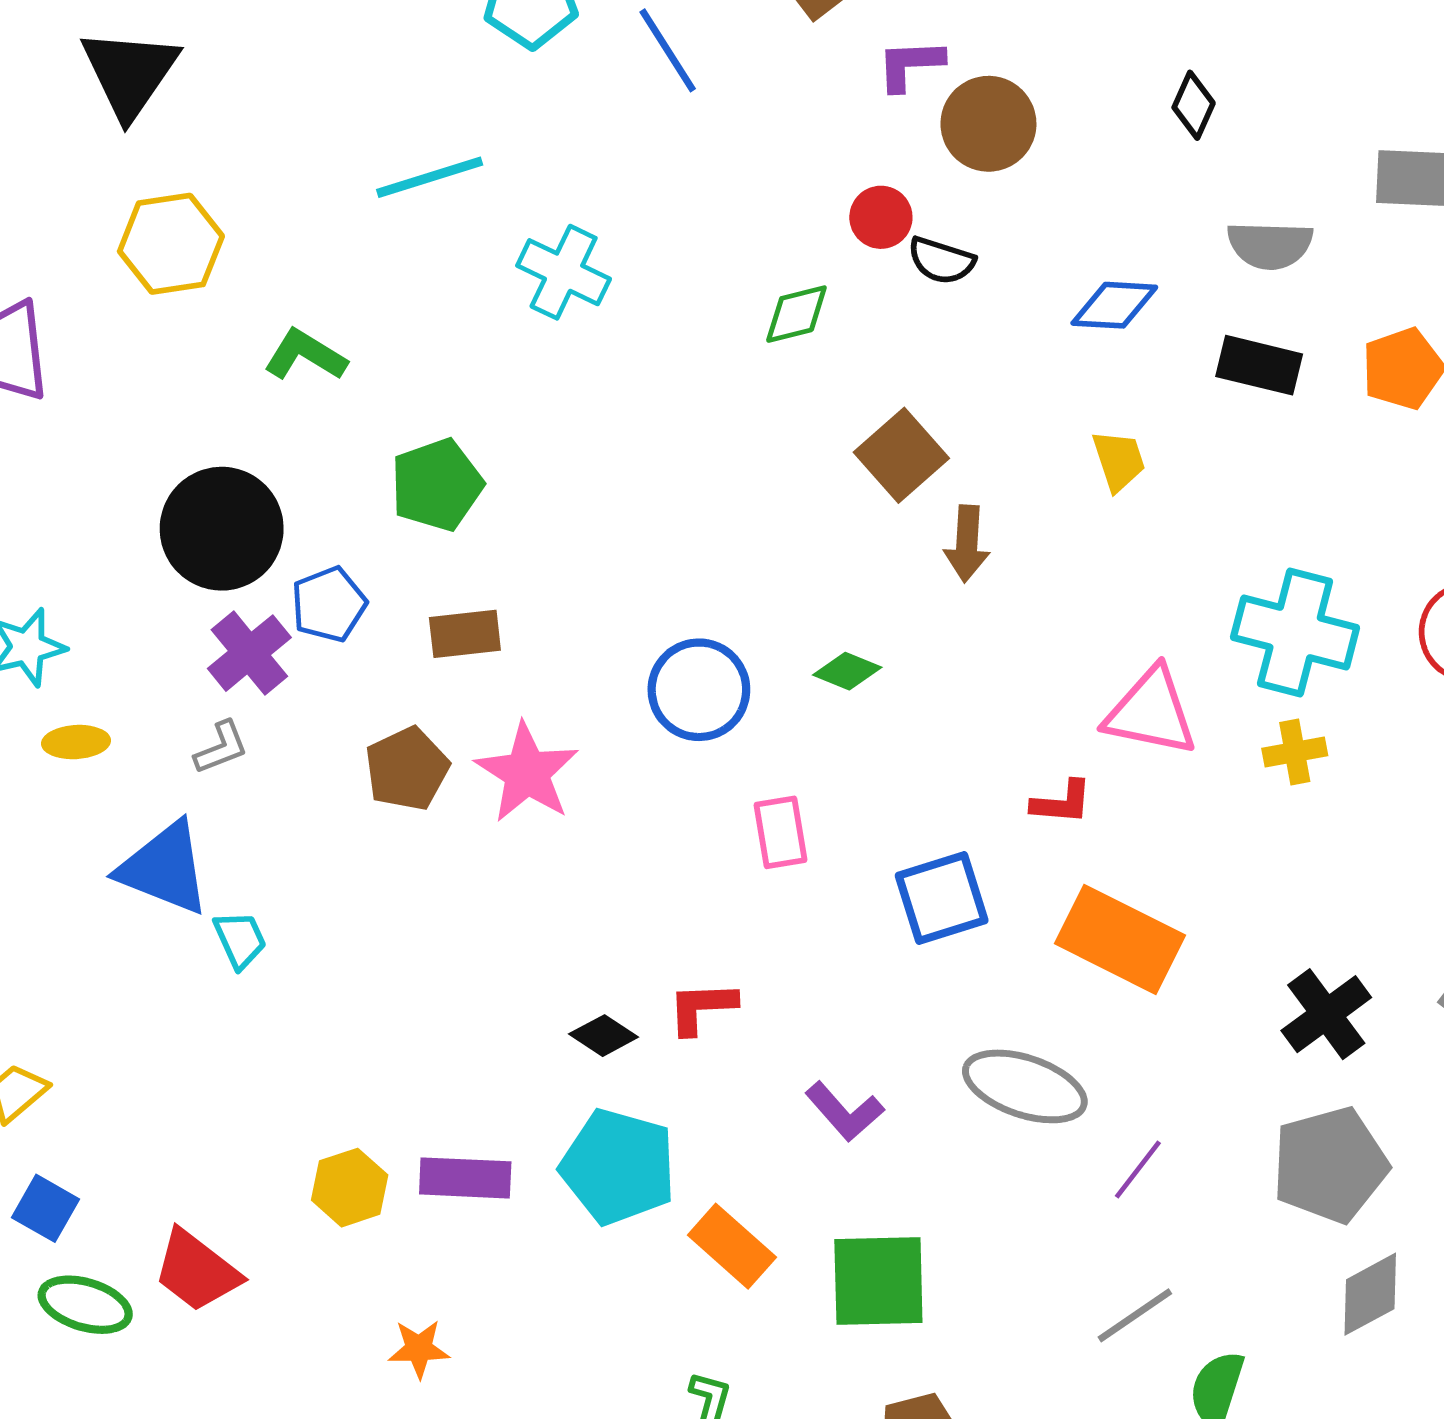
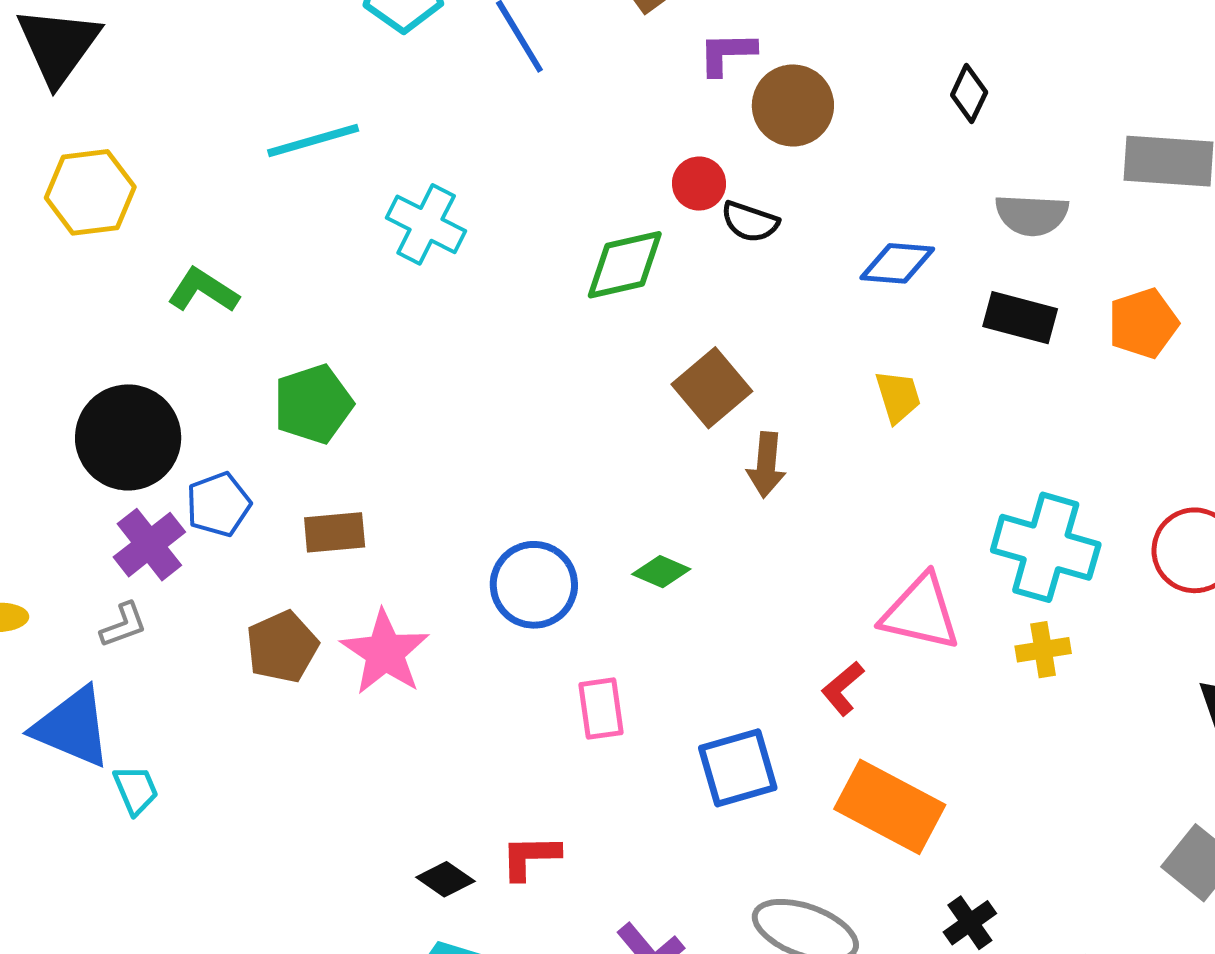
green diamond: (796, 314) -> (625, 265), size x1.4
red L-shape: (1062, 802) -> (843, 688), turned 134
black cross: (1326, 1014) -> (970, 923), moved, size x0.7

